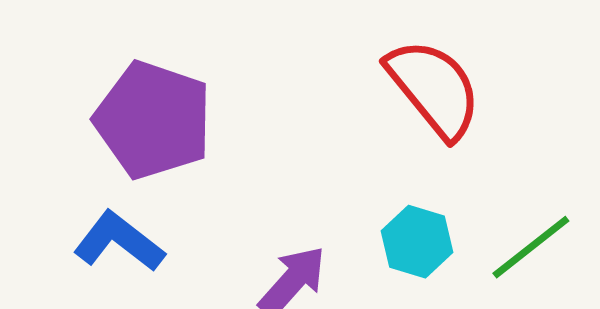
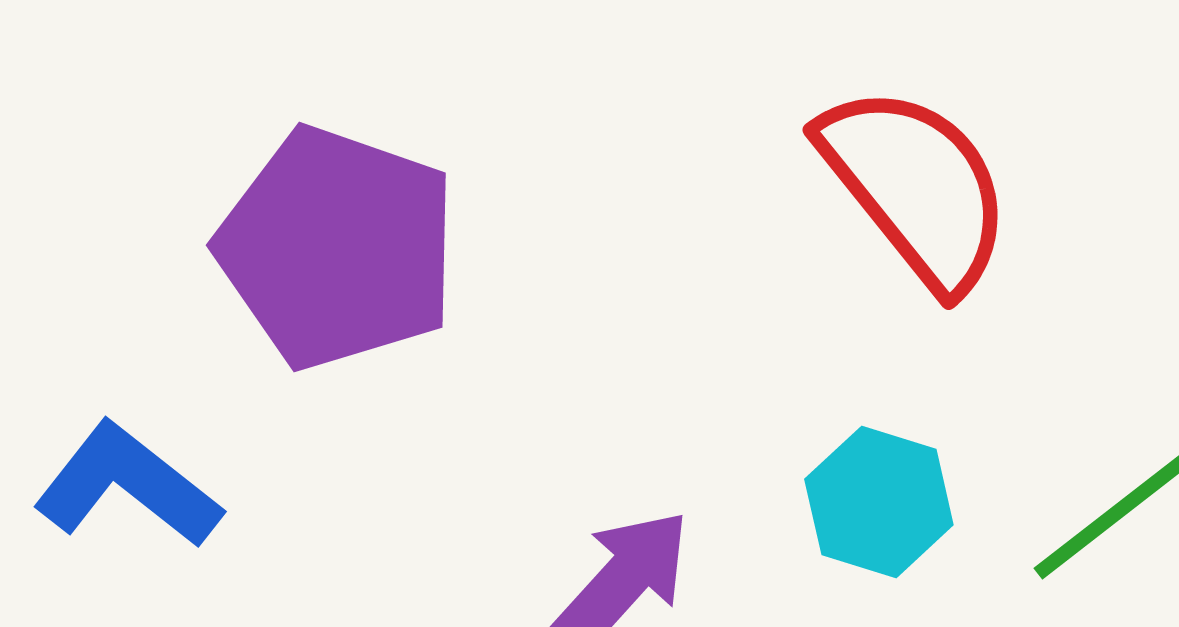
blue L-shape: (119, 242) -> (128, 485), moved

